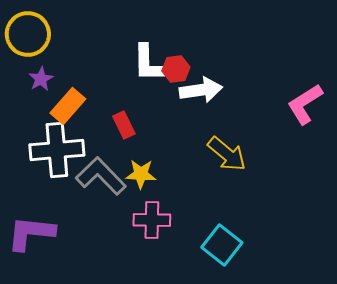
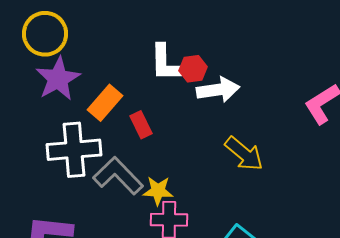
purple star: (41, 79) -> (58, 79), size x1.8
orange rectangle: (68, 106) -> (105, 103), moved
yellow star: (141, 174) -> (158, 191), moved

